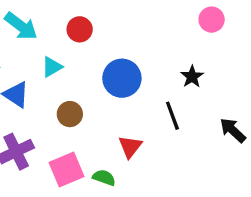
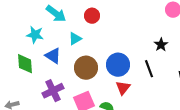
blue circle: (122, 78) -> (118, 65), moved
brown circle: (70, 114) -> (86, 68), size x1.5

